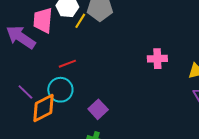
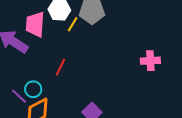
red line: (67, 64) -> (60, 67), turned -42
cyan circle: (60, 90) -> (33, 89), moved, size x0.7

